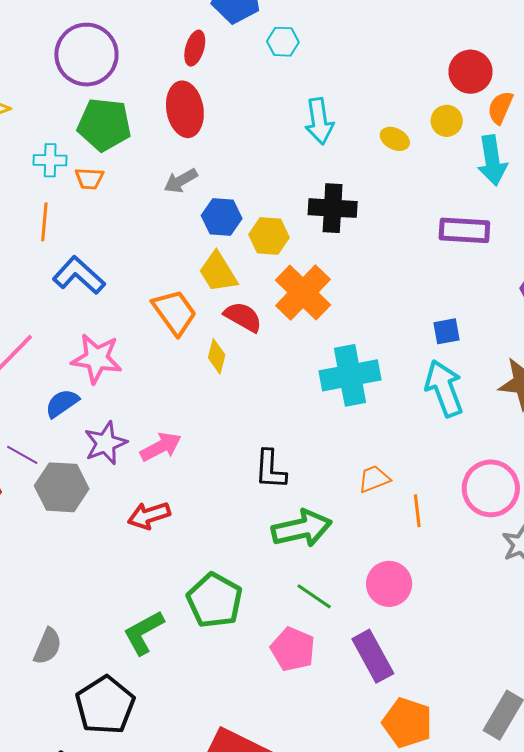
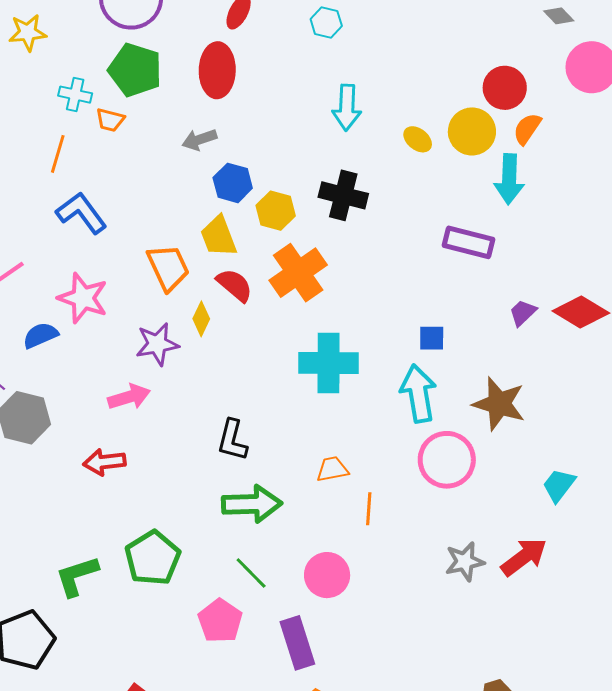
yellow circle: (447, 121) -> (472, 131), size x1.5
purple star: (105, 443) -> (157, 344), moved
pink circle: (491, 488) -> (447, 460), moved

